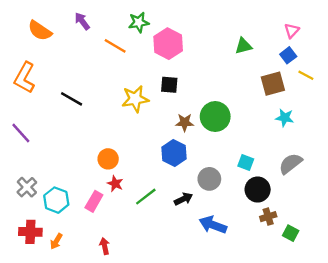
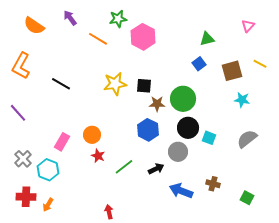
blue square: (288, 55) -> (199, 64), moved
black square: (169, 85) -> (144, 86), moved
black circle: (258, 190) -> (188, 128), moved
pink rectangle: (94, 201) -> (62, 142), moved
brown cross: (268, 217) -> (213, 184), moved, turned 32
red arrow: (105, 246) -> (109, 212), moved

